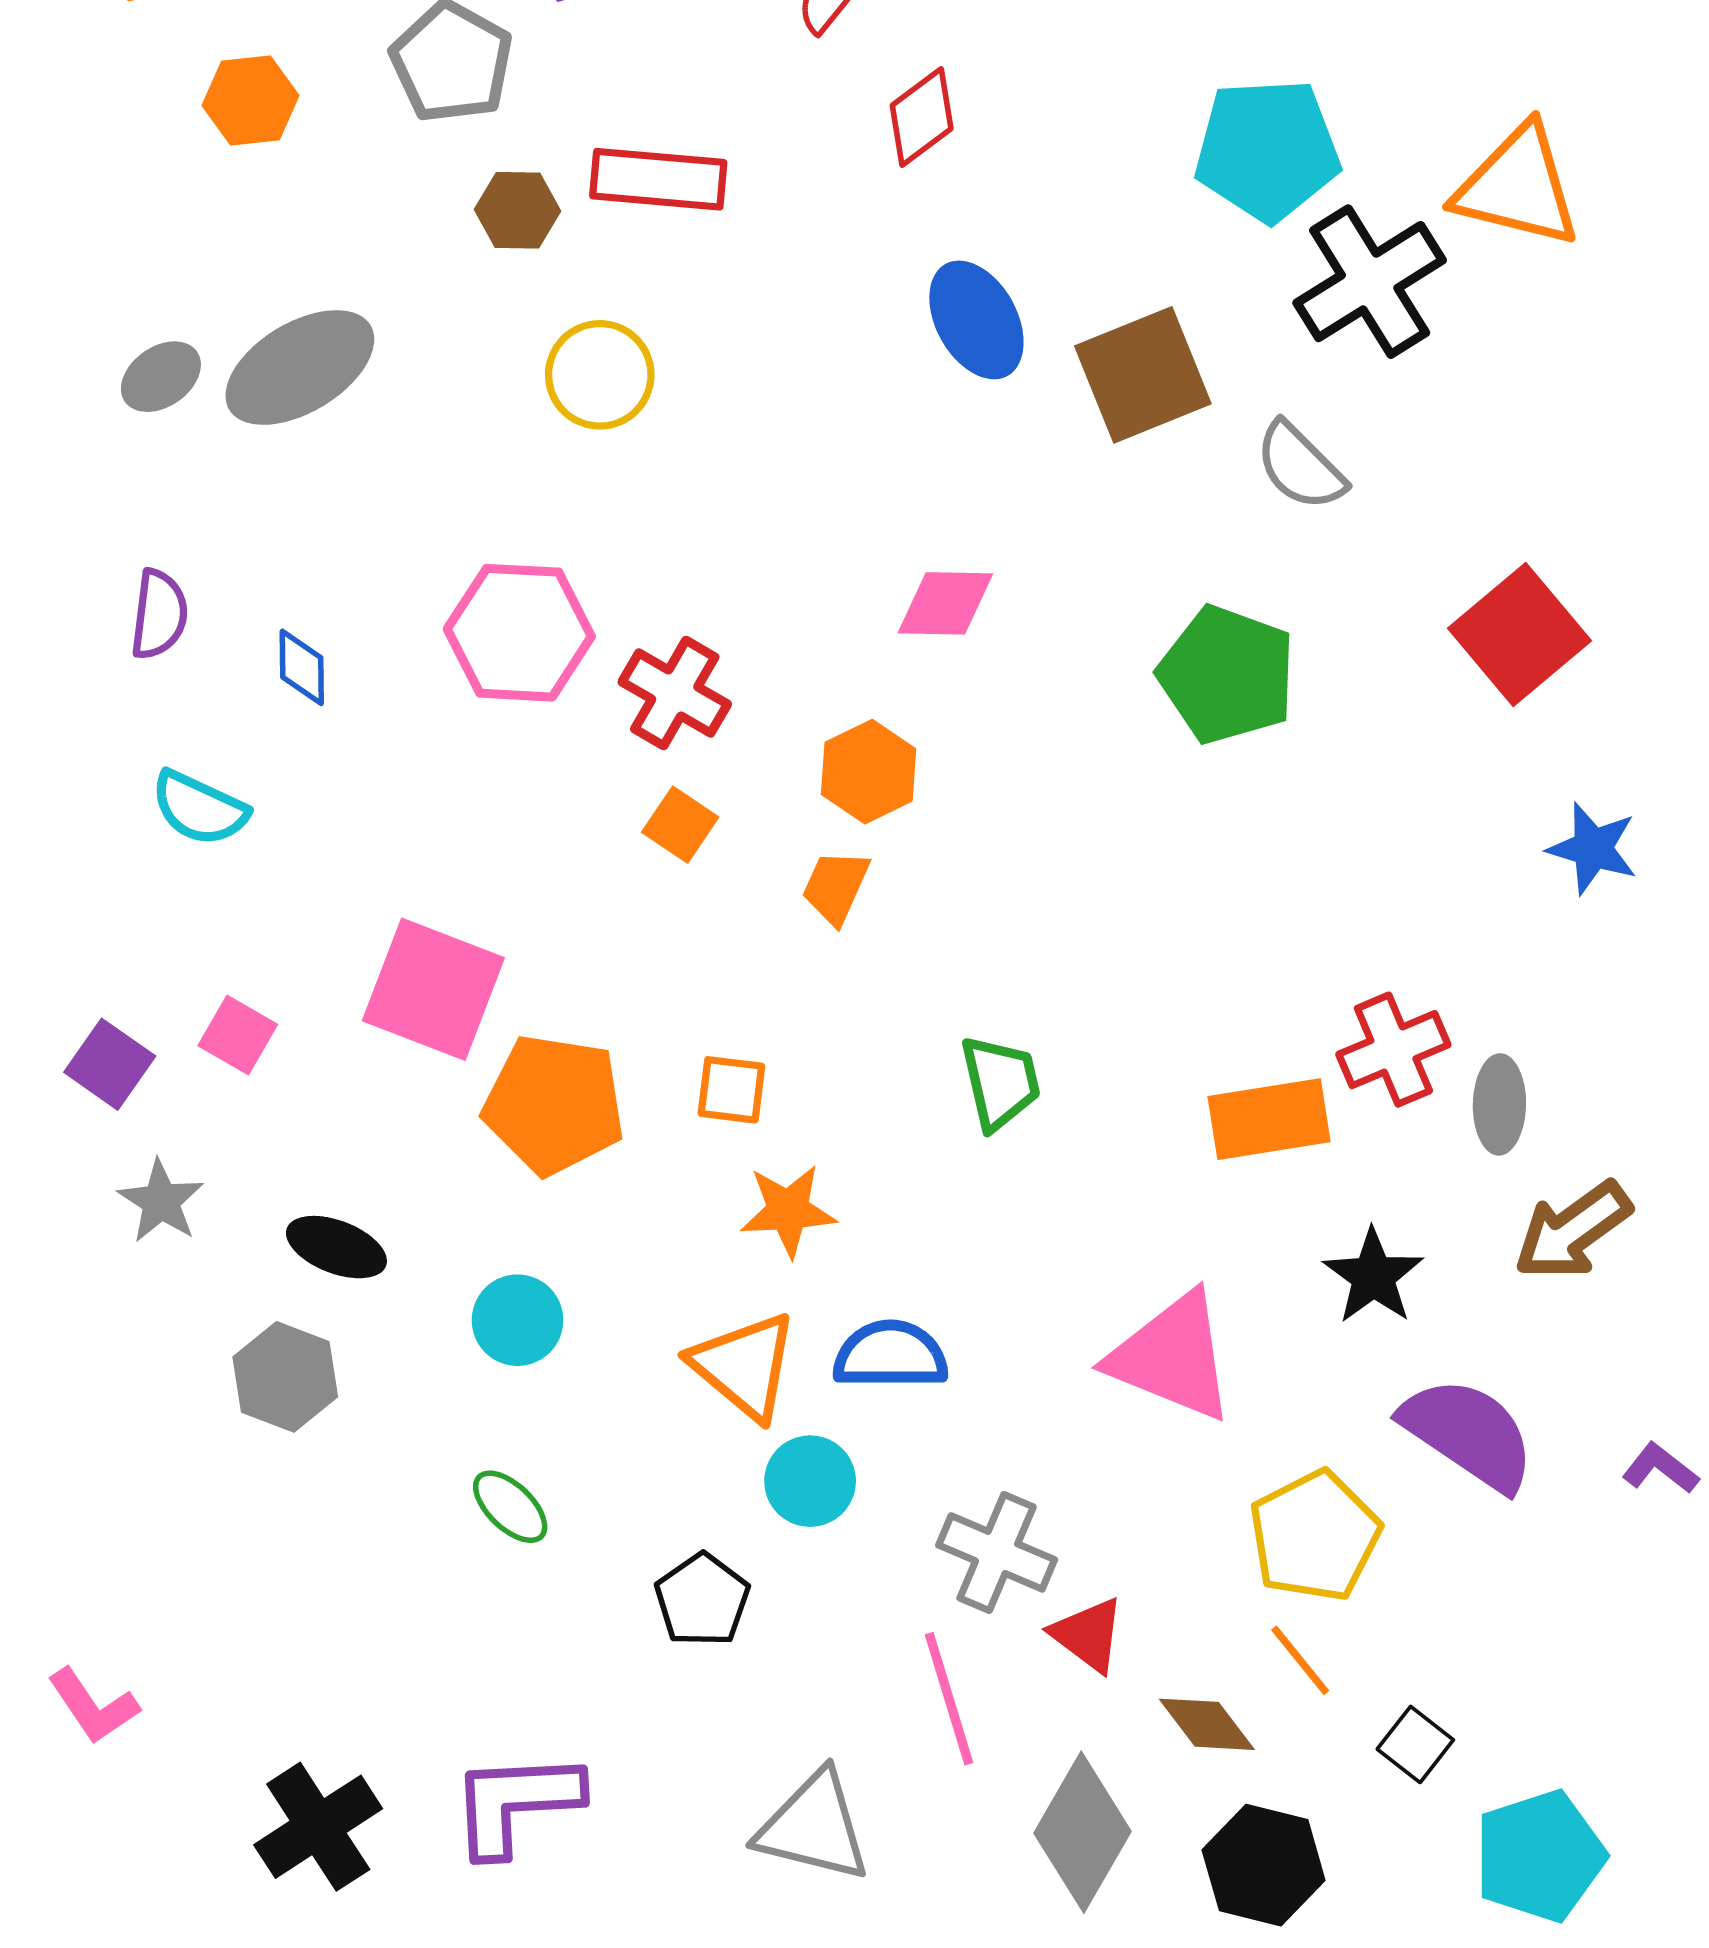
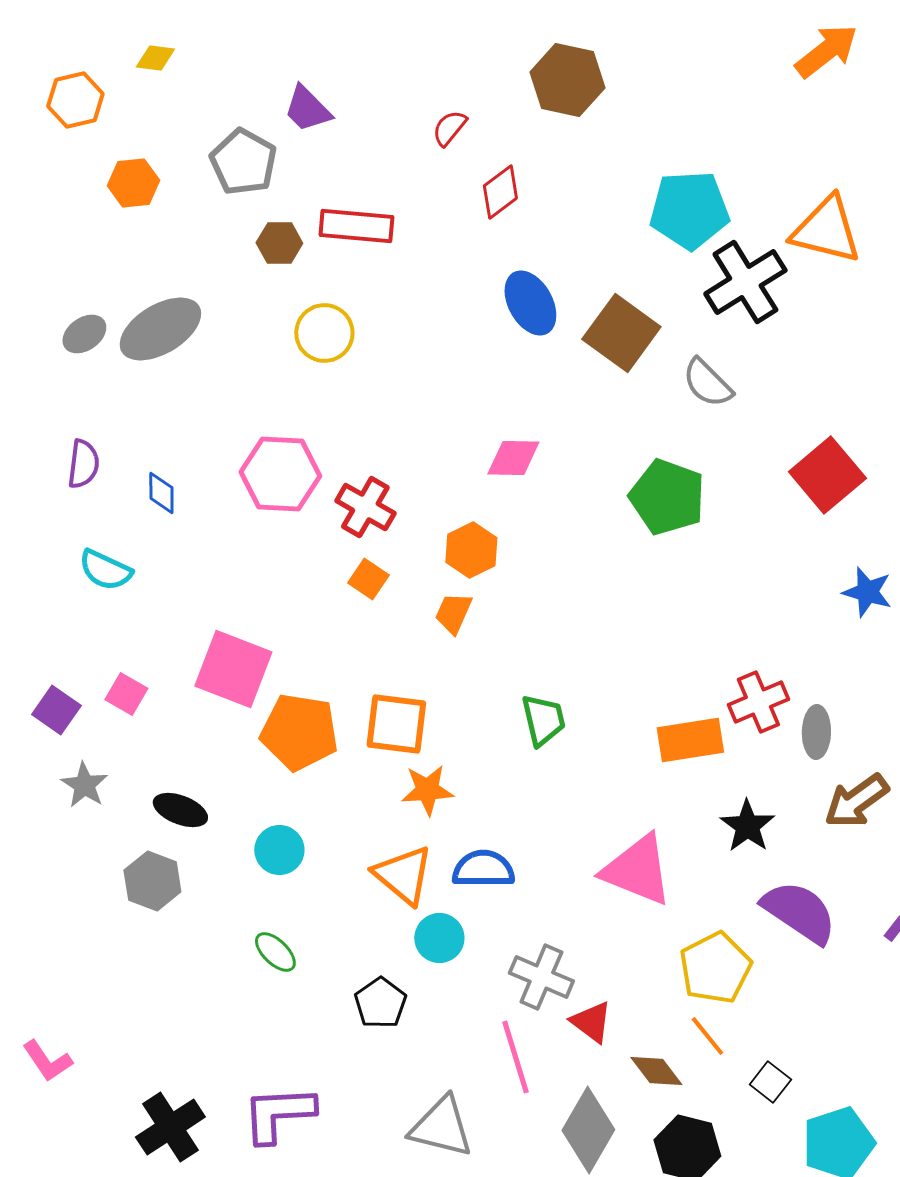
brown square: (1143, 375) -> (621, 333), turned -32
orange square: (731, 1090) -> (396, 724), size x1.6

